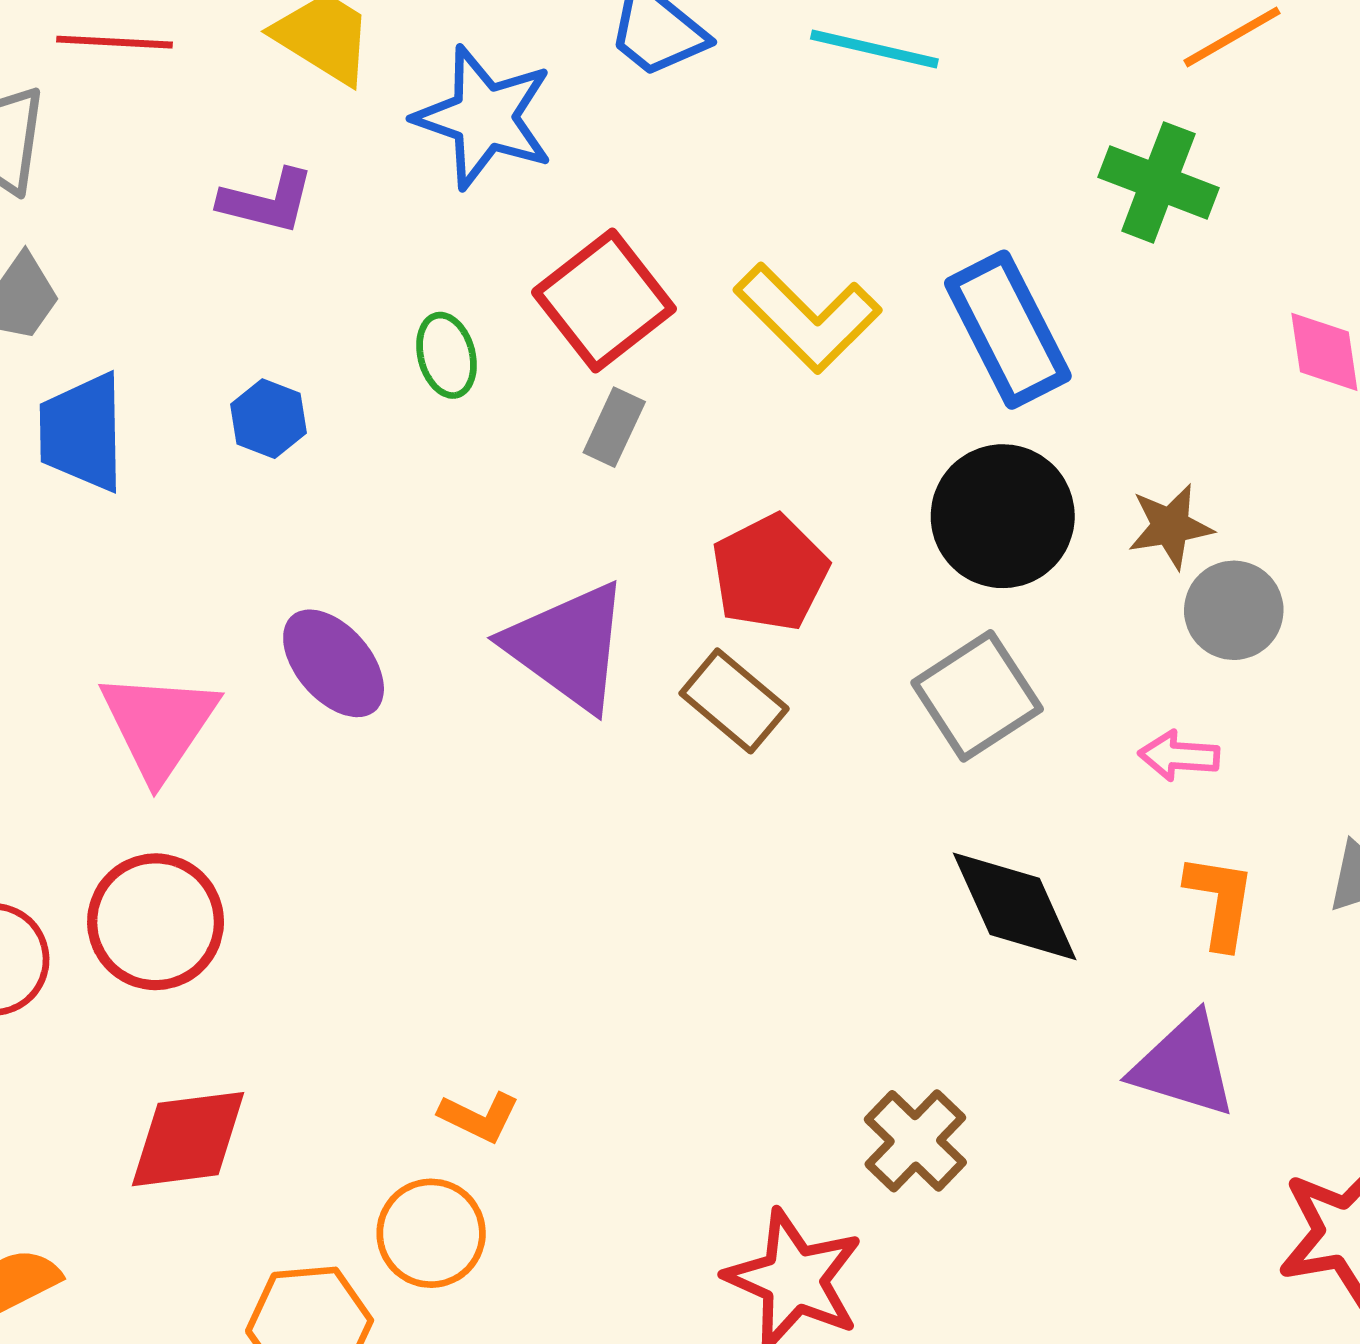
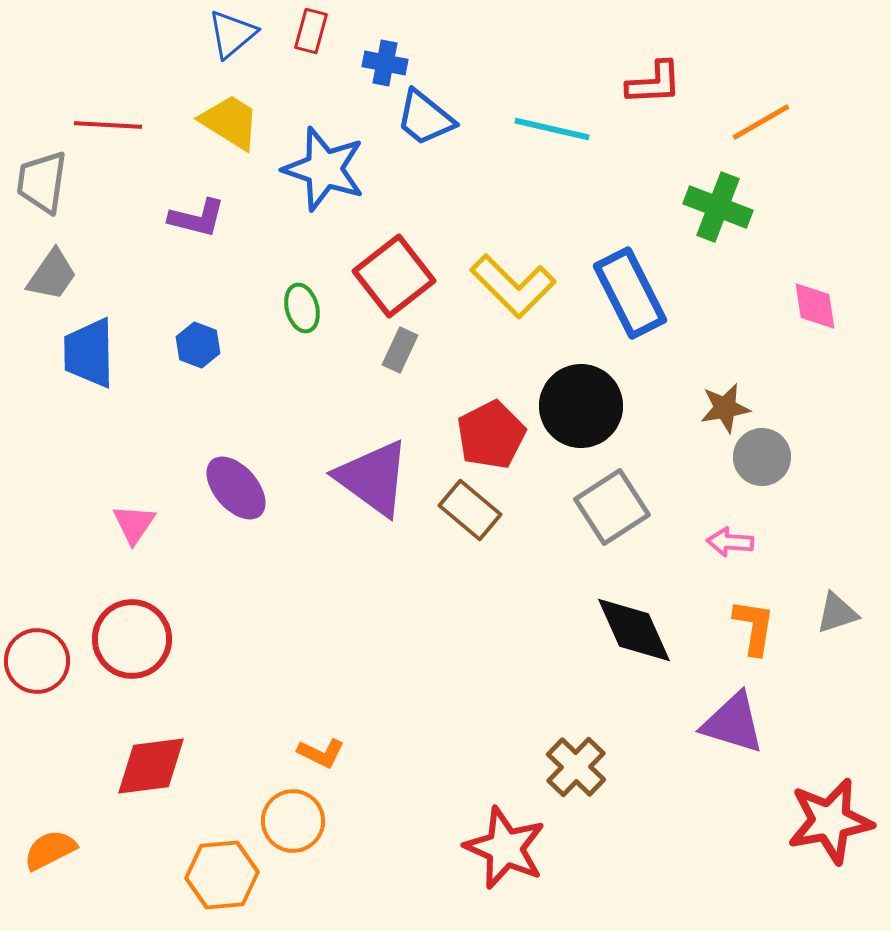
black circle: (1003, 516) -> (581, 406), moved
pink triangle: (159, 725) -> (134, 524), size x0.6

